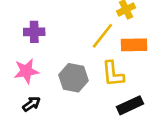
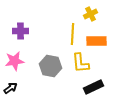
yellow line: (102, 36) -> (72, 34), turned -35
black arrow: (32, 104) -> (10, 88), moved

